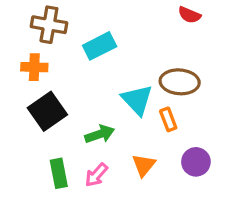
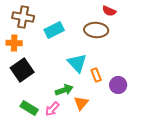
brown ellipse: (180, 82) -> (96, 30), moved
green arrow: (100, 134) -> (64, 90), moved
purple circle: (196, 162) -> (118, 85), moved
green rectangle: (59, 173) -> (29, 108), turned -48

